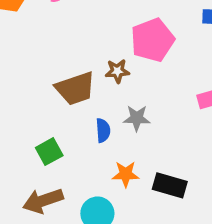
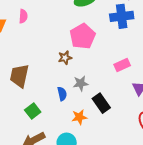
brown trapezoid: (75, 89) -> (19, 76), moved, turned 130
black rectangle: (170, 185) -> (101, 103), moved, turned 48

